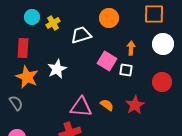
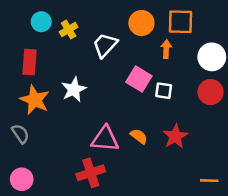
orange square: (154, 14) -> (181, 22), moved
white trapezoid: (81, 35) -> (105, 45), turned -30
orange arrow: (131, 48) -> (166, 49), moved
red circle: (162, 82) -> (210, 92), moved

